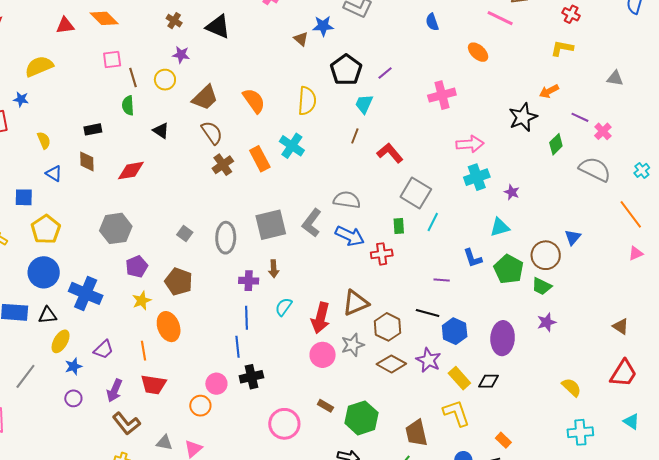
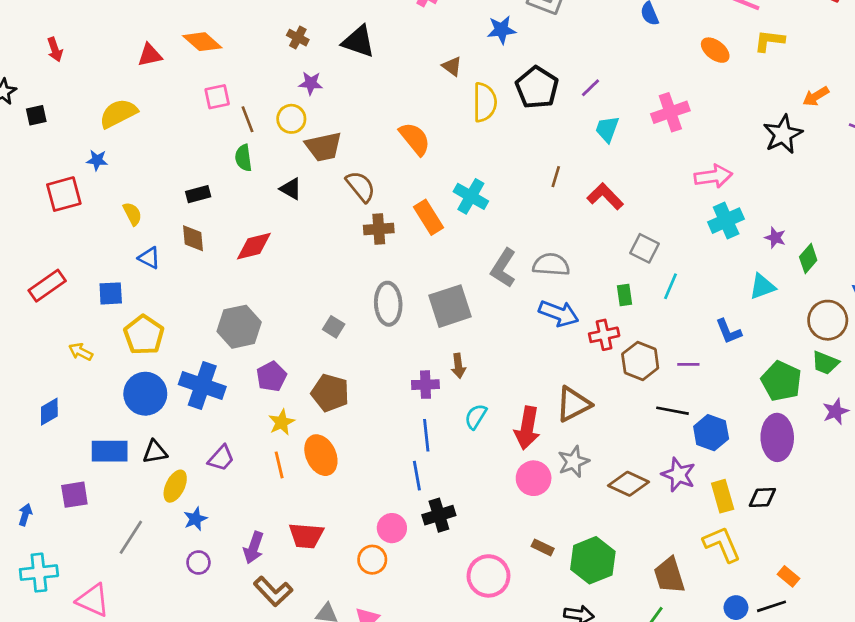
brown triangle: (301, 39) -> (452, 66), moved
yellow L-shape: (562, 48) -> (769, 41), moved
brown trapezoid: (205, 98) -> (323, 147), moved, turned 36
yellow semicircle: (307, 101) -> (485, 102), moved
cyan trapezoid: (364, 104) -> (607, 129), moved
green diamond: (556, 144) -> (808, 259), moved
brown cross: (223, 165) -> (379, 229), turned 35
gray square: (416, 193) -> (644, 248), size x0.7
gray L-shape: (312, 223) -> (503, 268), moved
gray ellipse: (226, 238) -> (388, 304), moved
green pentagon: (509, 269) -> (781, 381), moved
blue cross: (86, 293) -> (202, 386), moved
brown hexagon: (388, 327) -> (640, 361), moved
purple trapezoid: (104, 349) -> (221, 458), moved
orange line: (144, 351) -> (279, 465), moved
yellow rectangle: (459, 378) -> (723, 496), turned 30

